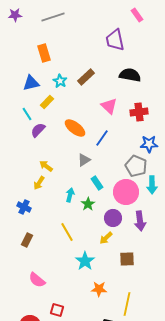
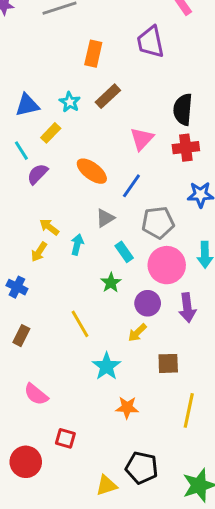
orange rectangle: (44, 53) -> (93, 54), moved, turned 30
black semicircle: (130, 75) -> (183, 109), moved, turned -95
pink triangle: (109, 106) -> (142, 139), turned 30
gray pentagon: (136, 166) -> (158, 222), moved, turned -30
cyan arrow: (70, 195) -> (77, 245), moved
yellow line: (127, 304) -> (189, 410), moved

